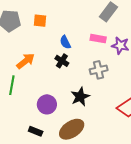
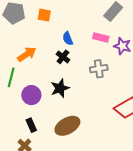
black star: (80, 97) -> (60, 88), moved
purple circle: (47, 104) -> (31, 95), moved
black rectangle: (36, 131) -> (31, 125), turned 40

